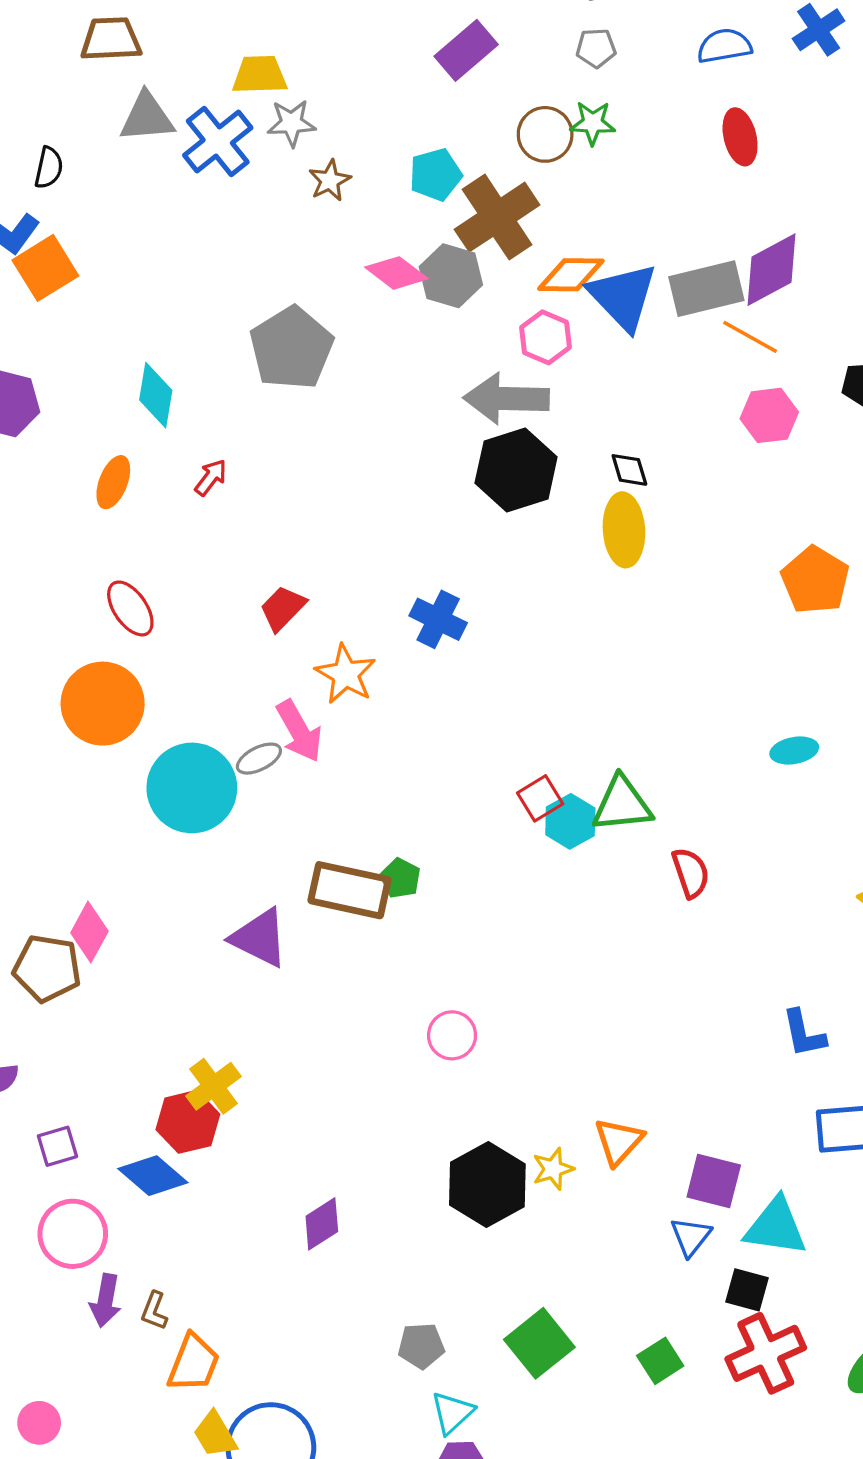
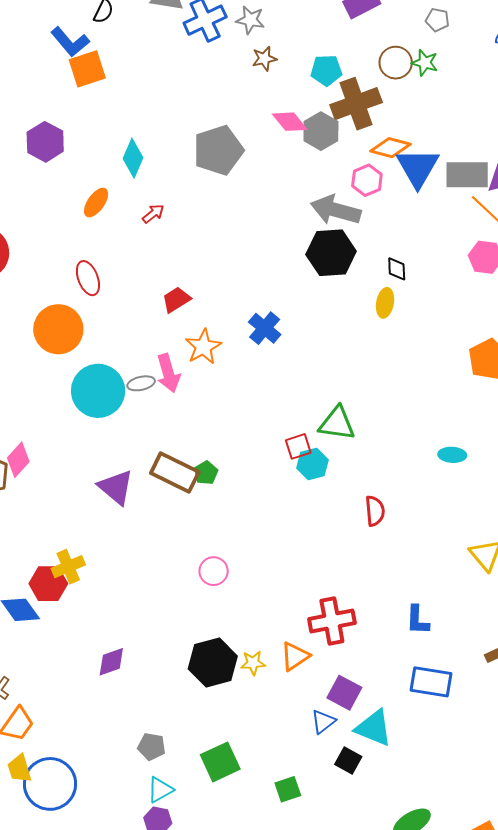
yellow ellipse: (624, 530) -> (385, 303), size x0.7
green triangle: (622, 804) -> (337, 423), moved
red cross: (766, 1353) -> (332, 621), moved

